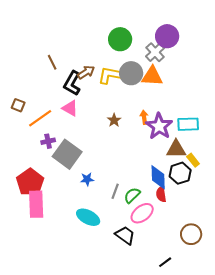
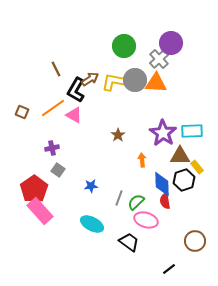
orange arrow: (144, 117) -> (142, 160), moved
orange line: (40, 118) -> (53, 108), moved
brown star: (114, 120) -> (118, 135), moved
gray square: (67, 154) -> (58, 170), moved, size x0.5
pink rectangle: (36, 204) -> (40, 211), turned -40
pink ellipse: (142, 213) -> (146, 220), turned 55

